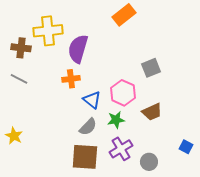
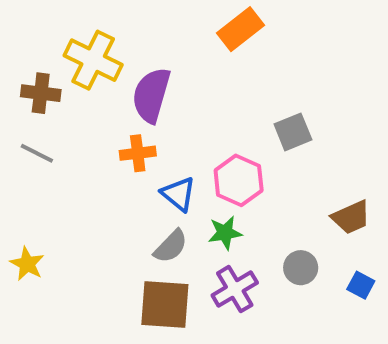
yellow cross: (48, 31) -> (93, 60), turned 32
brown trapezoid: (152, 112) -> (351, 217), moved
gray circle: (149, 162) -> (301, 268), moved

